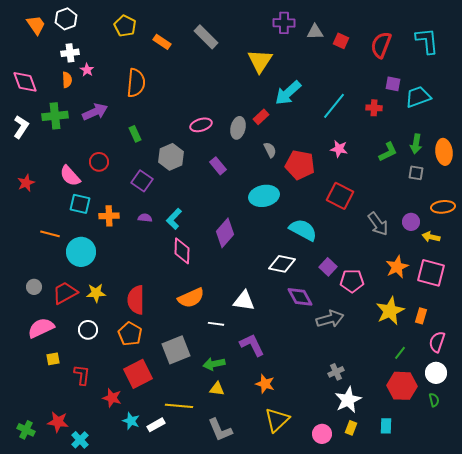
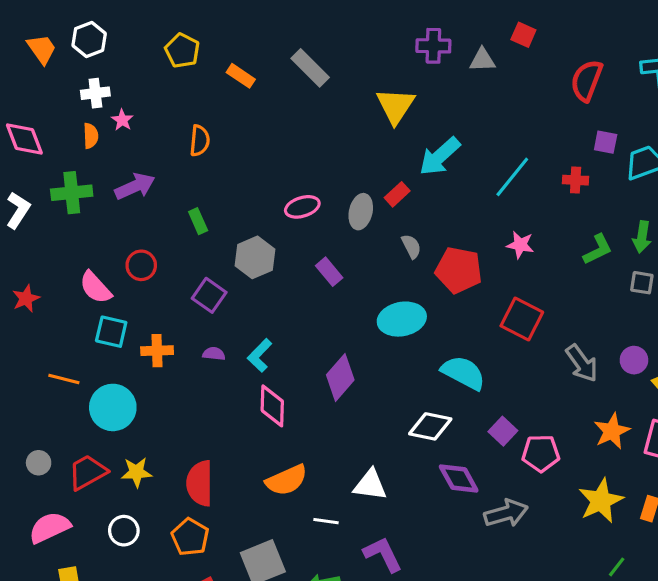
red square: (341, 41) -> (523, 35), moved
orange semicircle: (136, 83) -> (200, 141), size x0.7

